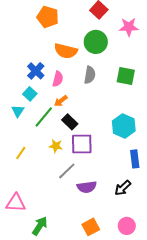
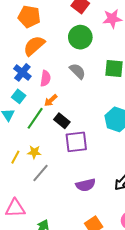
orange semicircle: (66, 51) -> (34, 46), moved, turned 130
gray semicircle: (90, 75) -> (78, 71), turned -48
yellow star: (56, 146) -> (34, 152), moved
gray line: (67, 171) -> (40, 173), moved

